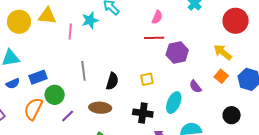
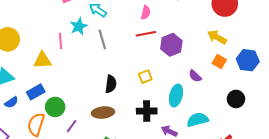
yellow triangle: (47, 16) -> (42, 60), moved
gray line: (83, 71) -> (102, 39), moved

